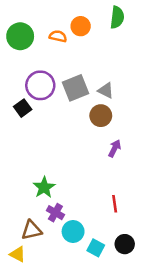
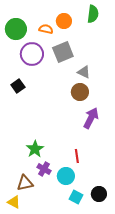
purple circle: (40, 85) -> (32, 54), moved
gray square: (76, 88) -> (63, 52), moved
purple arrow: (115, 148) -> (91, 118), size x1.5
red line: (115, 204) -> (77, 156), moved
cyan circle: (73, 231) -> (66, 176), moved

